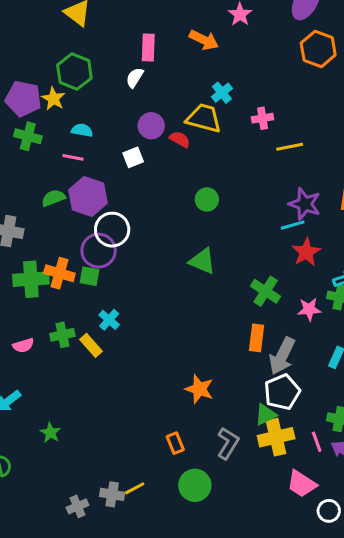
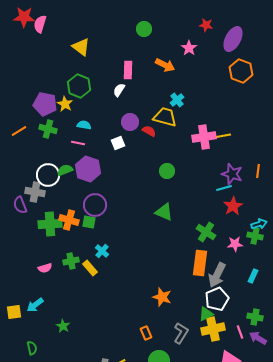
pink cross: (263, 118) -> (204, 137), moved, size x1.6
white circle: (112, 230) -> (48, 175), moved
orange rectangle: (257, 338) -> (200, 263), size x1.4

